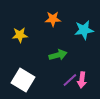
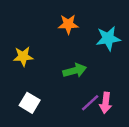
yellow star: (20, 35) -> (23, 56), moved
white square: (23, 80) -> (30, 103), size x0.7

